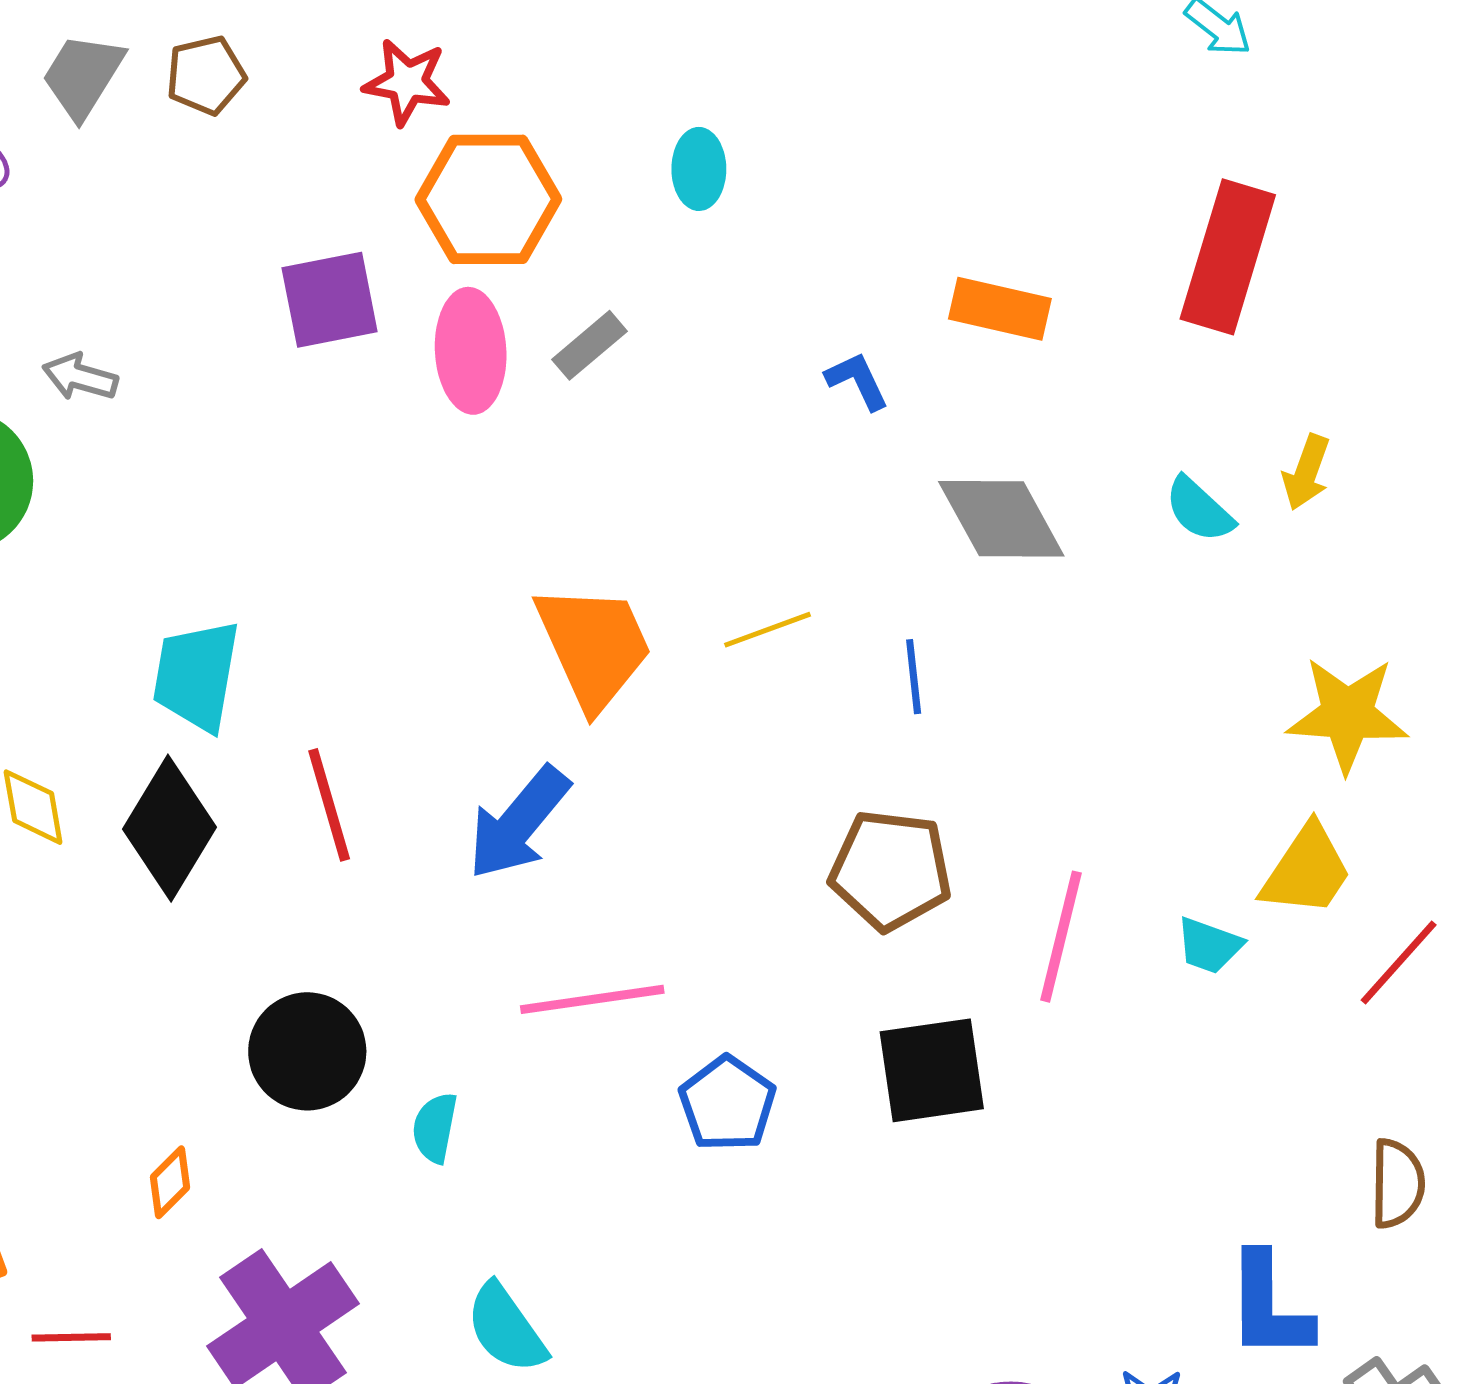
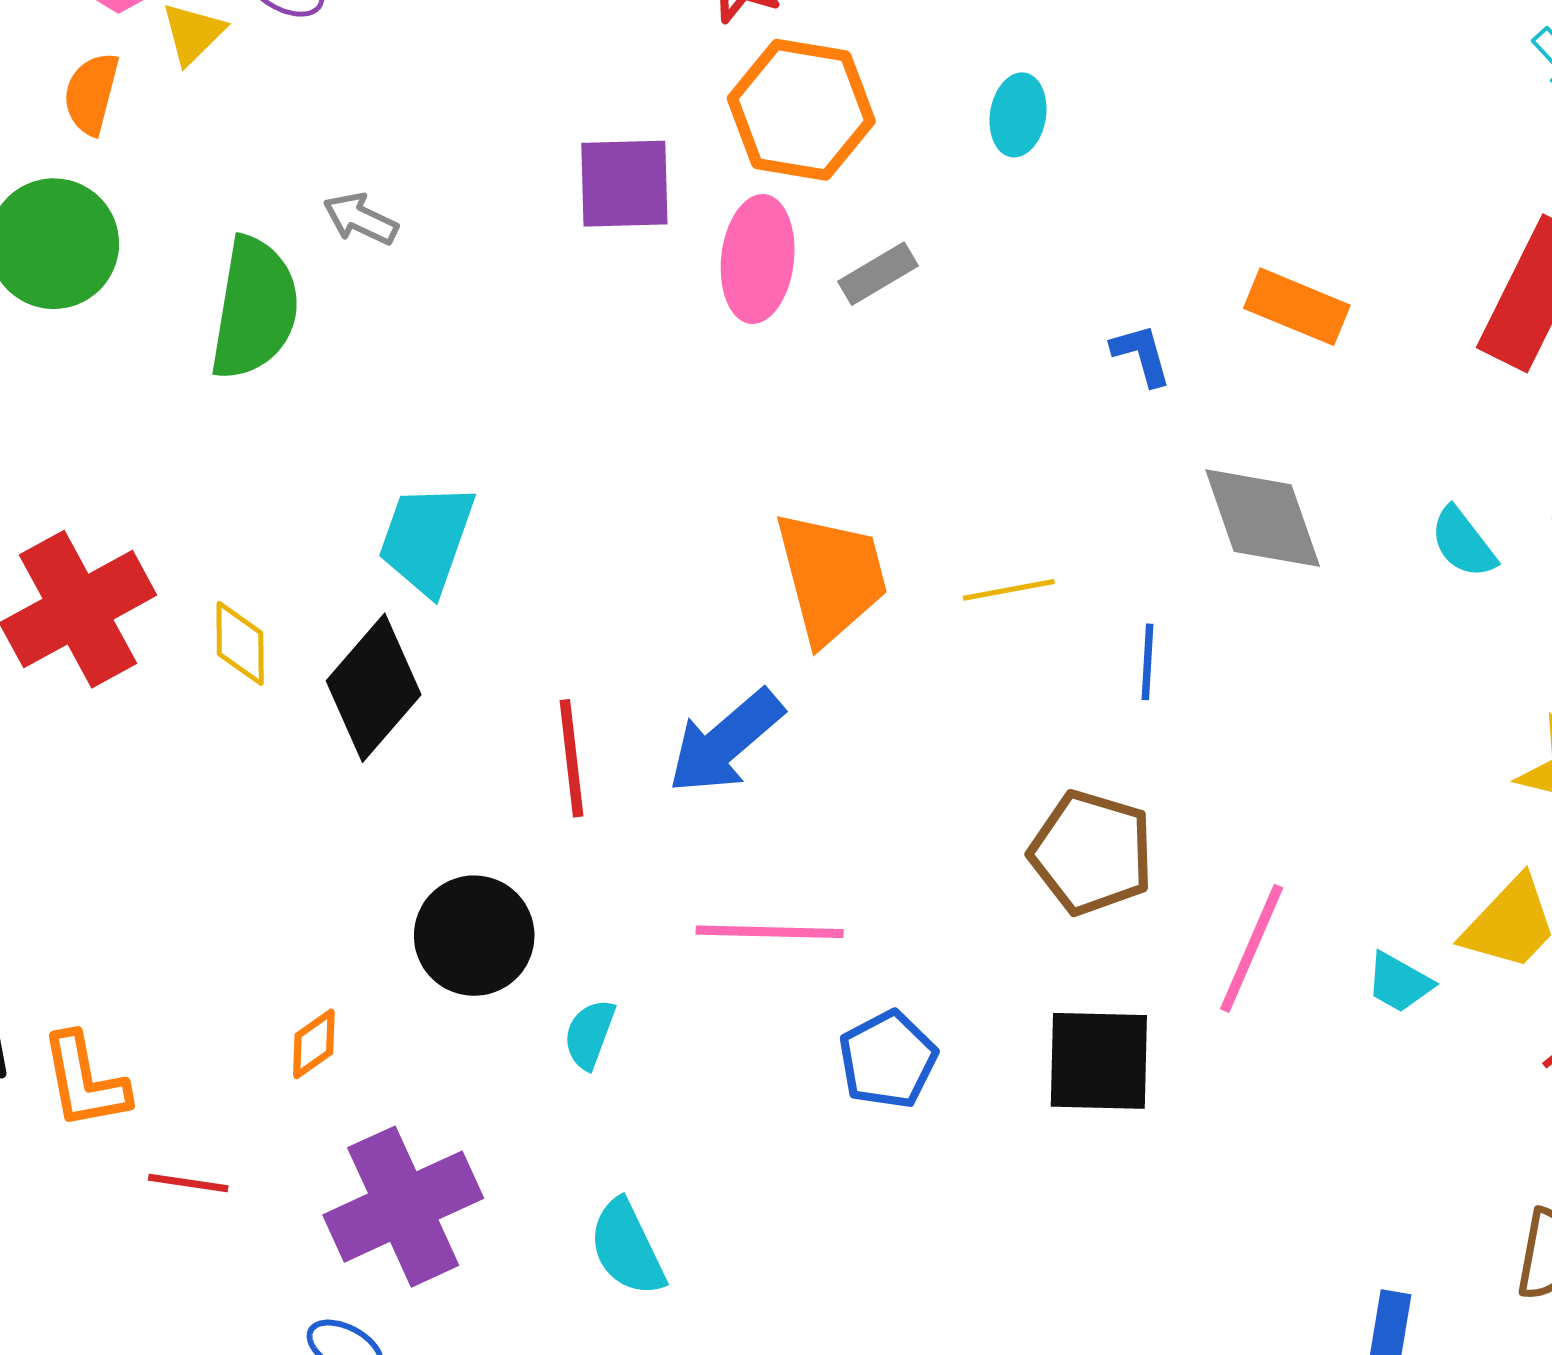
red line: (329, 805) -> (571, 758), moved

